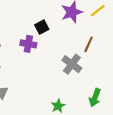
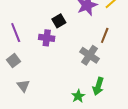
green arrow: (95, 98) -> (98, 86), moved

